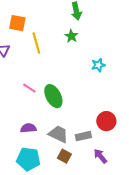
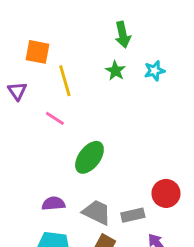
cyan star: (98, 65) -> (154, 71), moved
pink line: (29, 88) -> (55, 118), moved
green ellipse: (53, 96) -> (89, 157), turned 65

